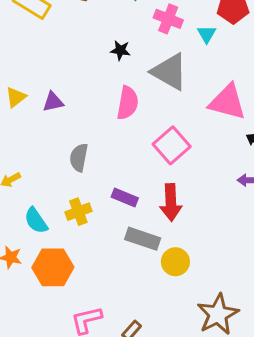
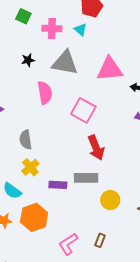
purple rectangle: (125, 198) -> (58, 185), moved
yellow cross: (78, 212) -> (30, 167), moved
yellow circle: (175, 262) -> (110, 200), moved

